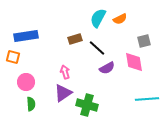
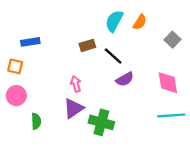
orange semicircle: (120, 19) -> (140, 22), turned -32
blue rectangle: (26, 36) -> (30, 42), size x0.7
gray square: (144, 41) -> (173, 40), moved, turned -32
pink diamond: (134, 62) -> (168, 83), moved
pink circle: (26, 82) -> (16, 96), moved

